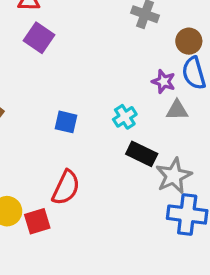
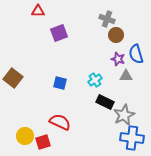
purple square: (39, 38) -> (59, 33), moved, turned 36
brown circle: (189, 41) -> (116, 35), moved
red semicircle: (66, 188) -> (60, 122), turned -90

